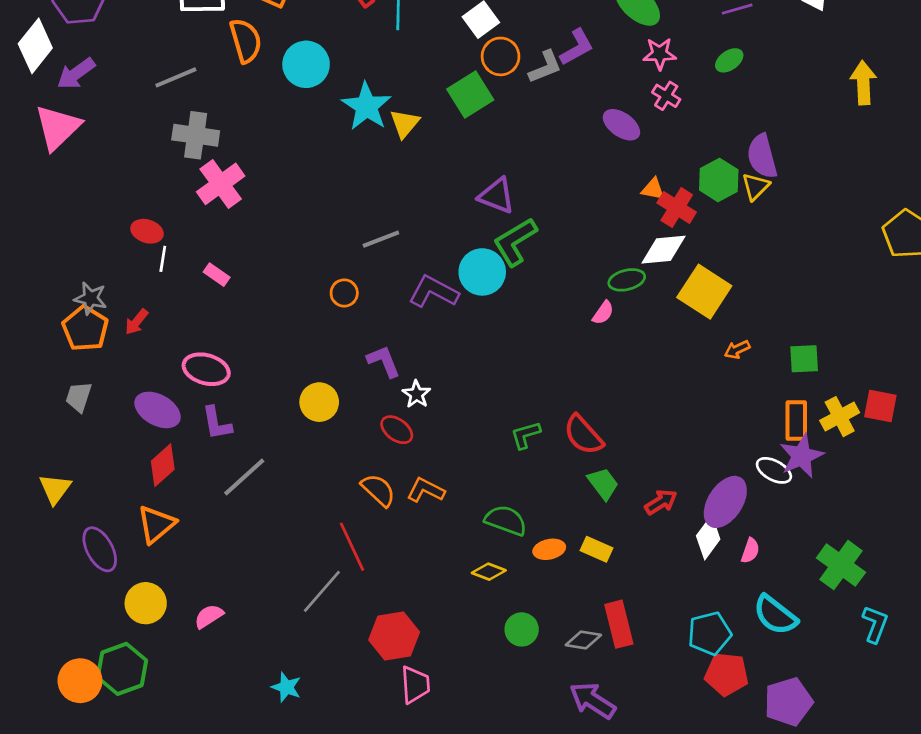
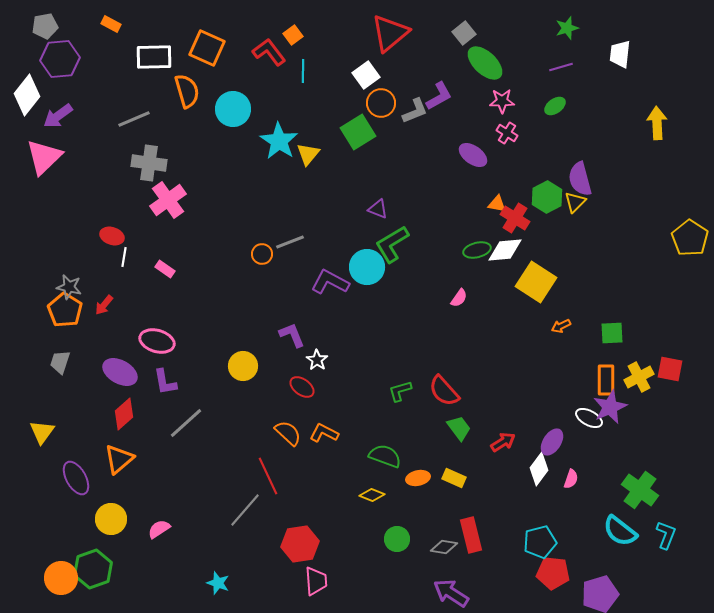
purple triangle: (497, 196) -> (378, 209), size x0.7
green ellipse: (627, 280) -> (477, 250), moved
orange circle: (344, 293) -> (262, 254), moved
purple ellipse: (725, 502) -> (552, 442), size x0.7
cyan semicircle: (775, 615) -> (620, 531), moved

